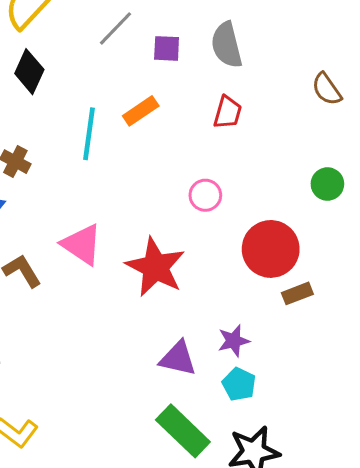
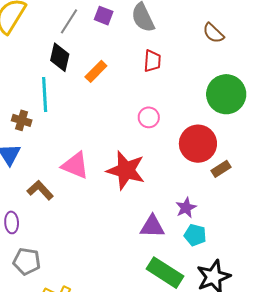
purple square: (167, 48) -> (104, 16), moved, turned 30
black diamond: (29, 72) -> (60, 57), moved
cyan line: (89, 134) -> (45, 94), moved
green circle: (327, 184) -> (226, 94), size x1.8

